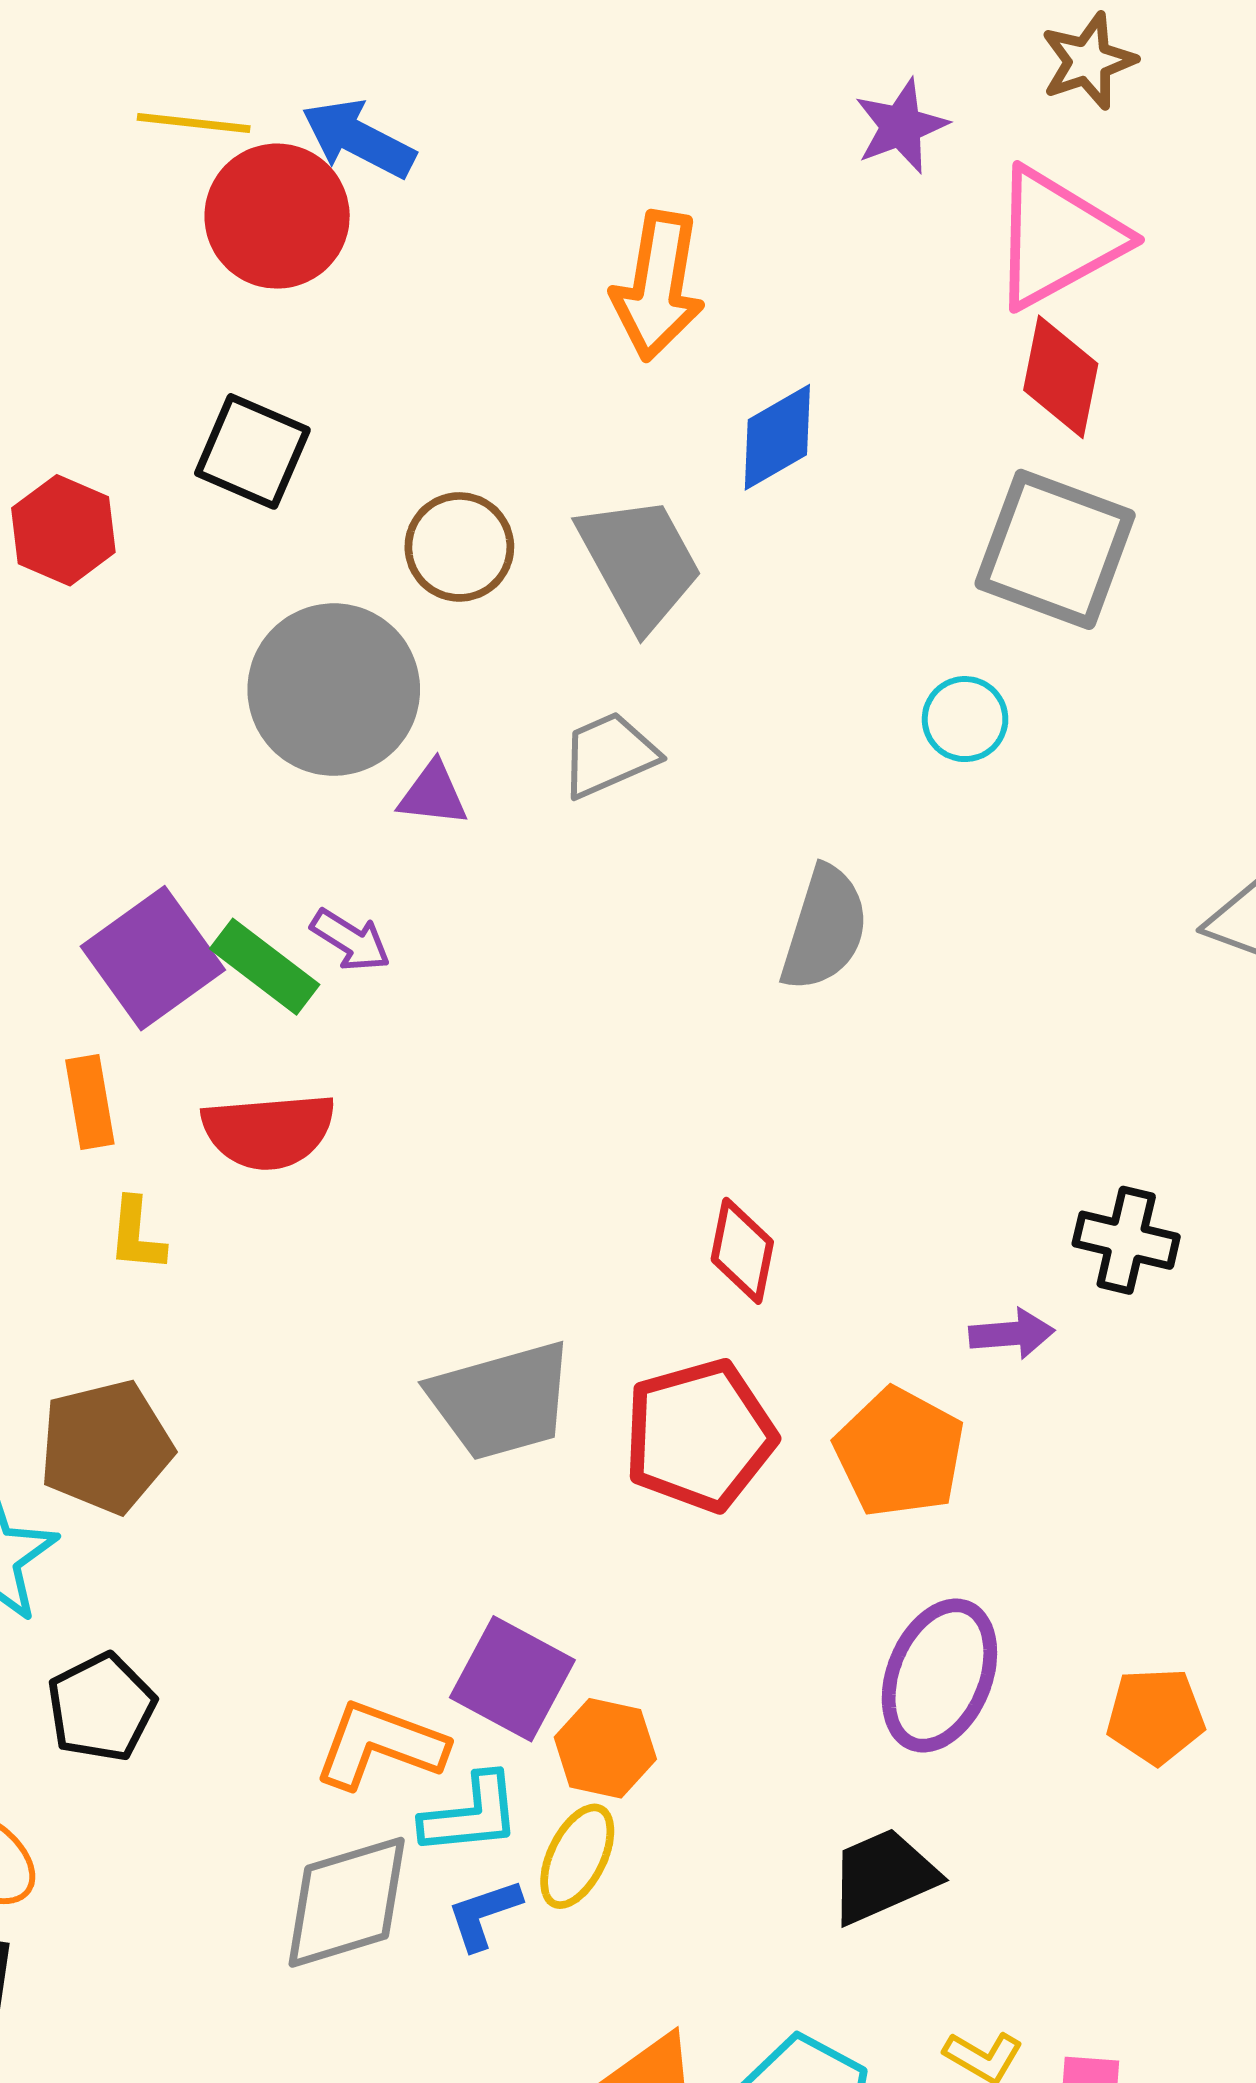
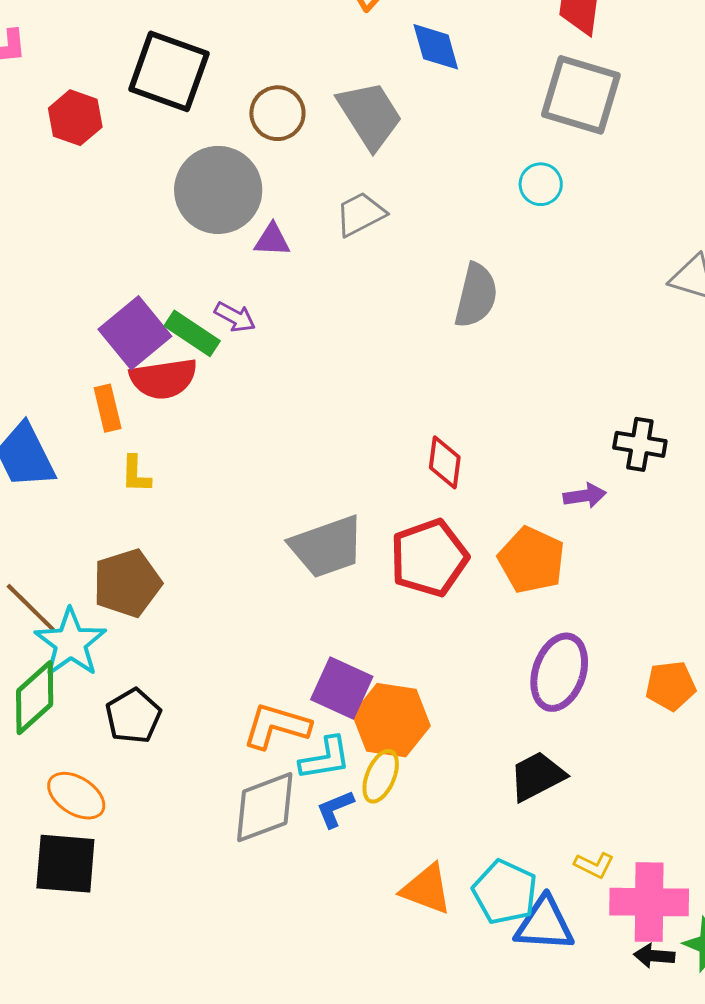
blue diamond: (777, 437) -> (436, 47), turned -72
black square: (252, 451) -> (169, 71), size x1.4
red semicircle: (269, 1131) -> (164, 379), moved
orange hexagon: (605, 1748) -> (391, 720), size x1.5

